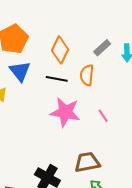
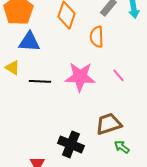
blue triangle: (20, 71) -> (29, 42), turned -40
black line: (57, 79) -> (40, 81), moved

